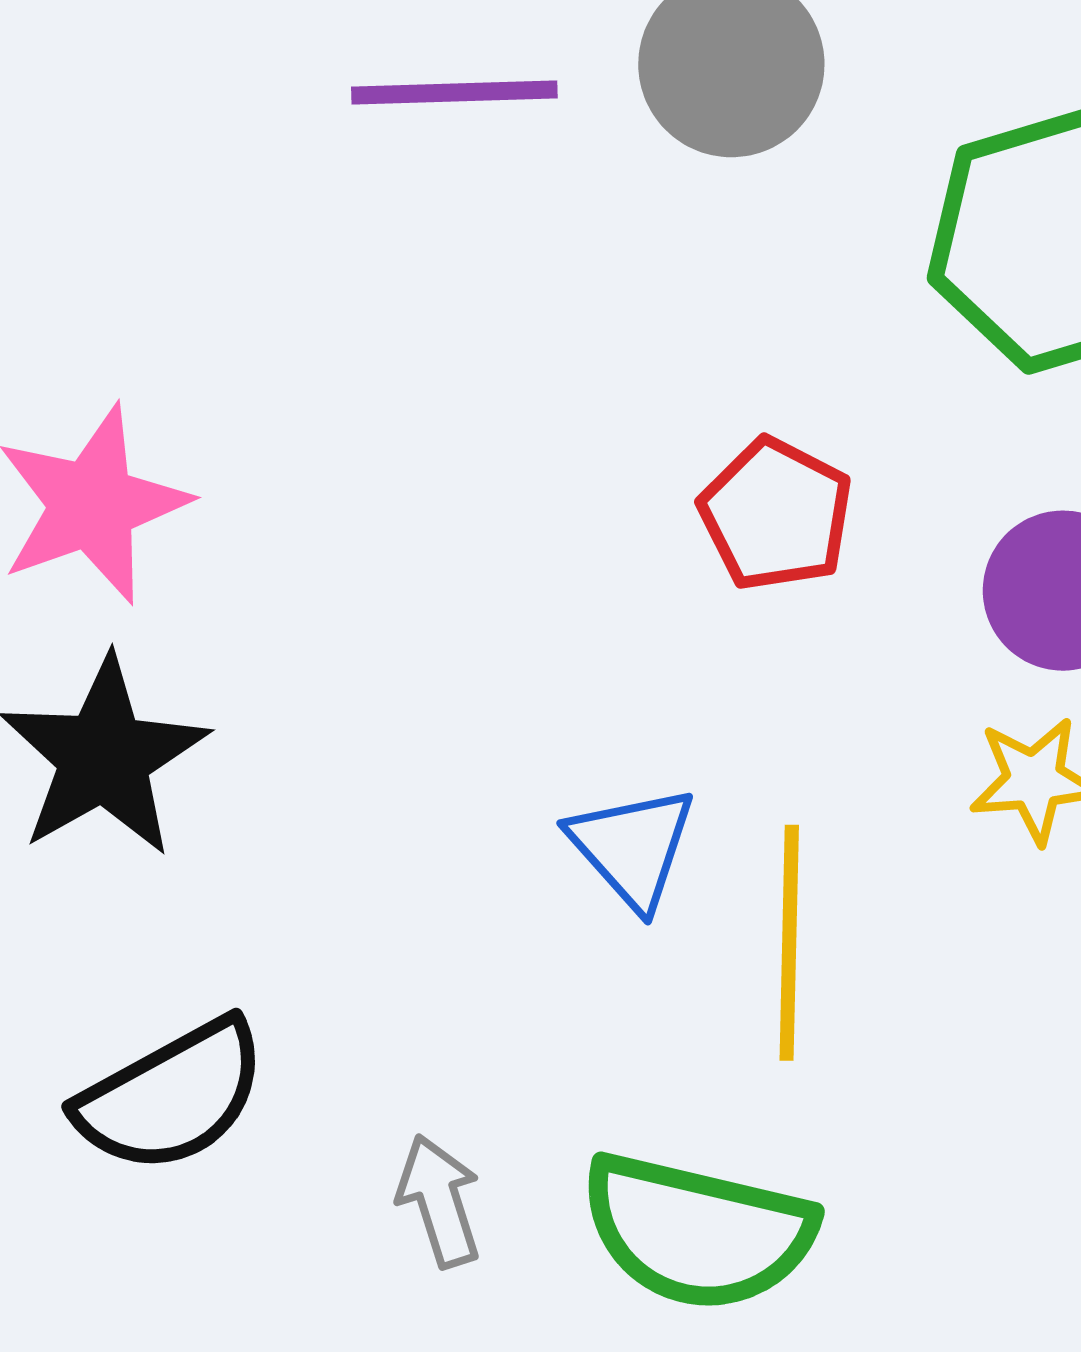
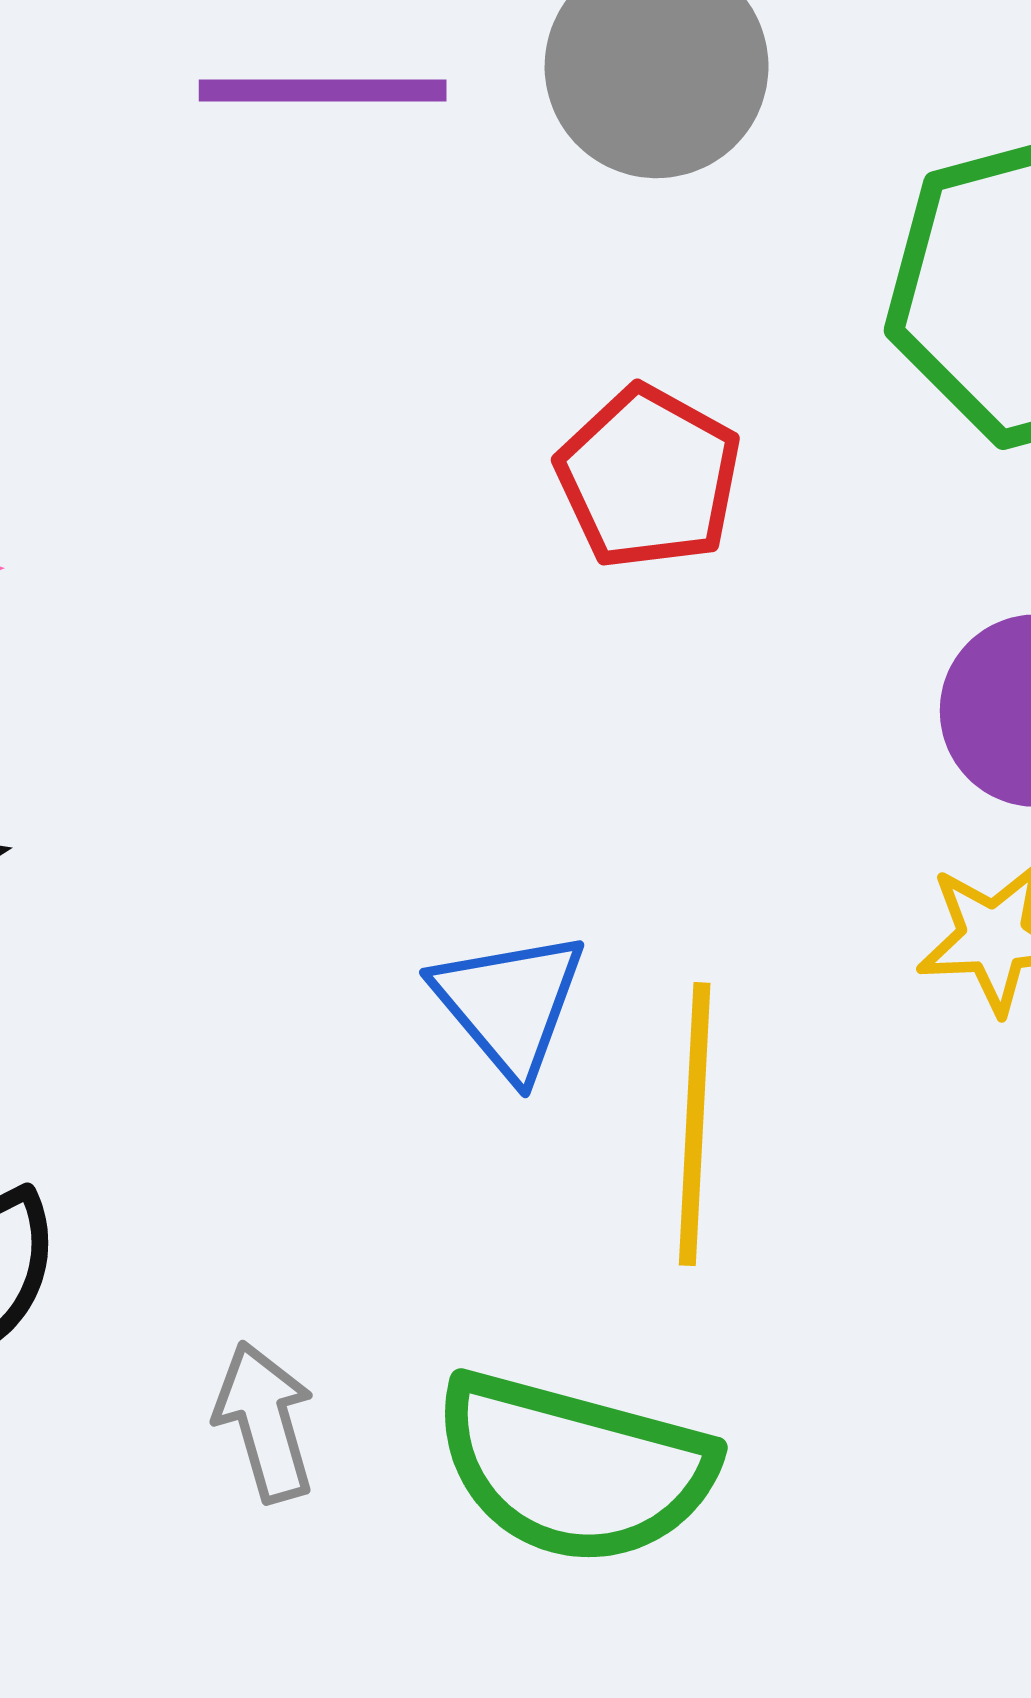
red pentagon: (776, 514) -> (649, 478), moved

